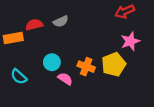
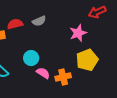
pink star: (130, 41) -> (78, 33), moved
orange cross: (86, 67) -> (63, 77), moved, turned -35

